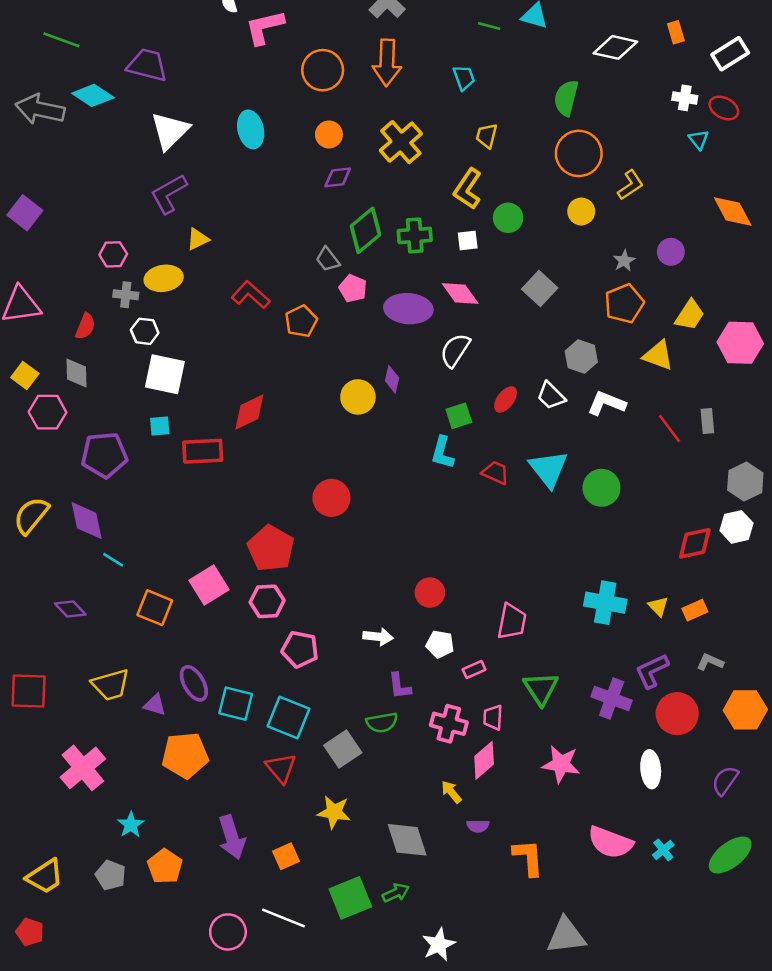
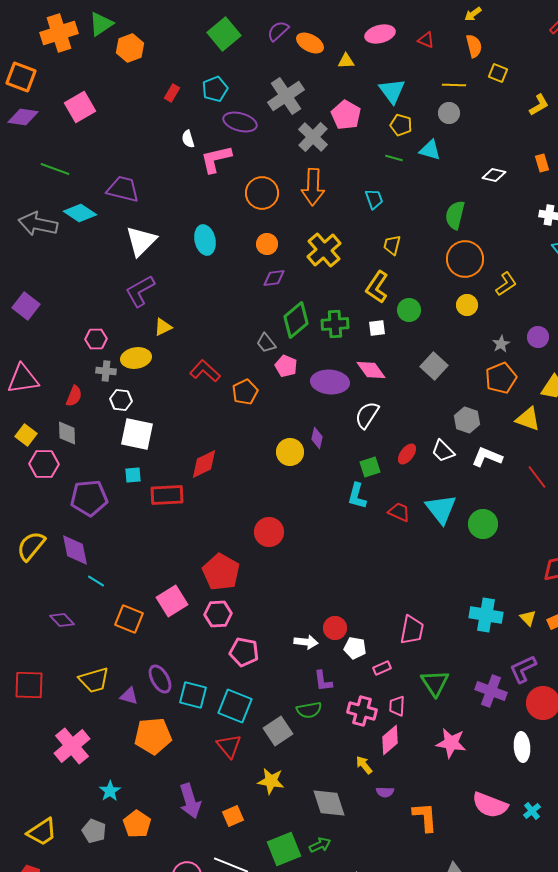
white diamond: (615, 47) -> (494, 175), size x0.7
red circle: (430, 593) -> (335, 628), moved

